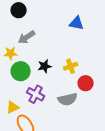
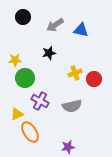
gray arrow: (27, 37) -> (55, 25), moved
black star: (45, 66) -> (49, 53), moved
red circle: (86, 83) -> (94, 79), moved

